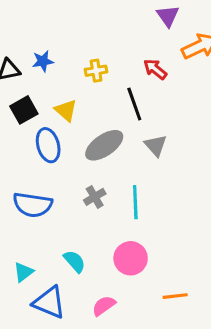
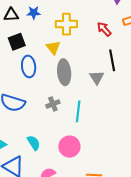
yellow cross: (96, 71) -> (66, 24), size x1.5
black line: (134, 104) -> (112, 60), moved
yellow triangle: (66, 110) -> (53, 48), moved
gray ellipse: (104, 145) -> (64, 72), turned -70

